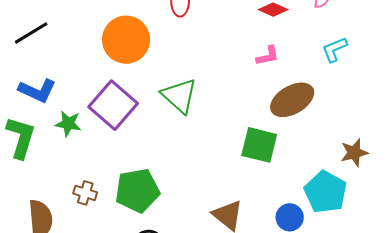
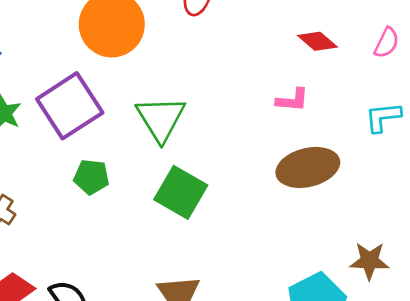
green square: (259, 145) -> (181, 192), moved
green pentagon: (137, 191) -> (91, 177), moved, size x0.6

